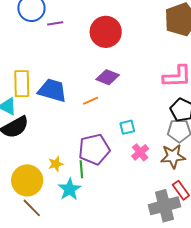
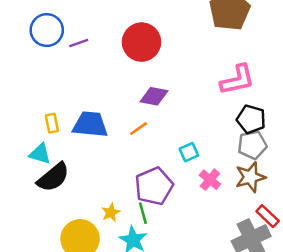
yellow rectangle: (22, 84) -> (52, 123), size x0.6

